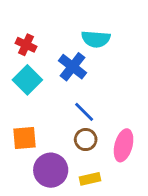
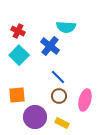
yellow rectangle: (90, 179) -> (62, 123), turned 40

